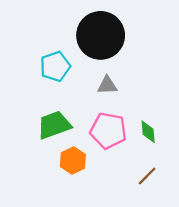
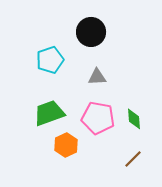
black circle: (101, 35) -> (91, 32), size x0.7

